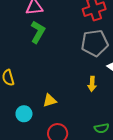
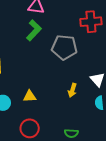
gray pentagon: (95, 43) -> (64, 47), moved

